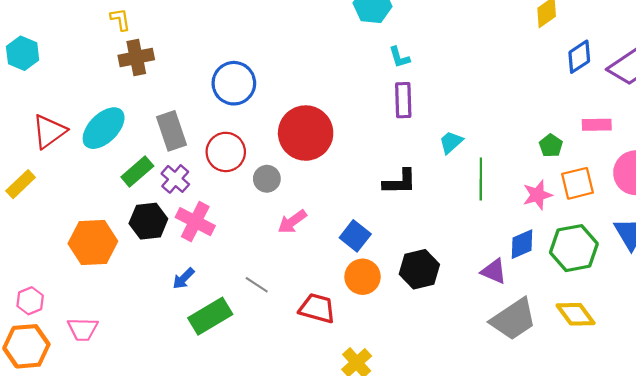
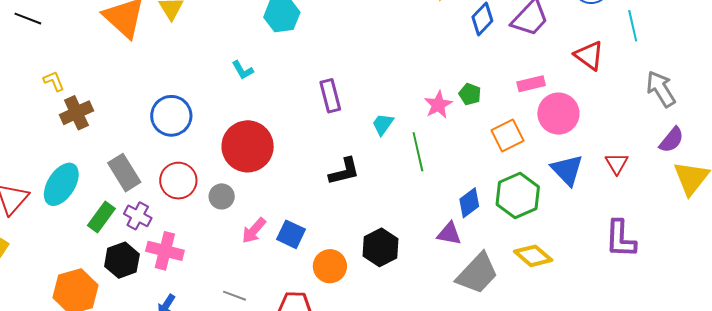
cyan L-shape: (399, 57) -> (243, 70), moved
pink rectangle: (597, 125) -> (531, 84), moved
green pentagon: (551, 146) -> (470, 94), moved
pink star: (537, 195) -> (438, 105), moved
blue square: (355, 236) -> (291, 234), moved

